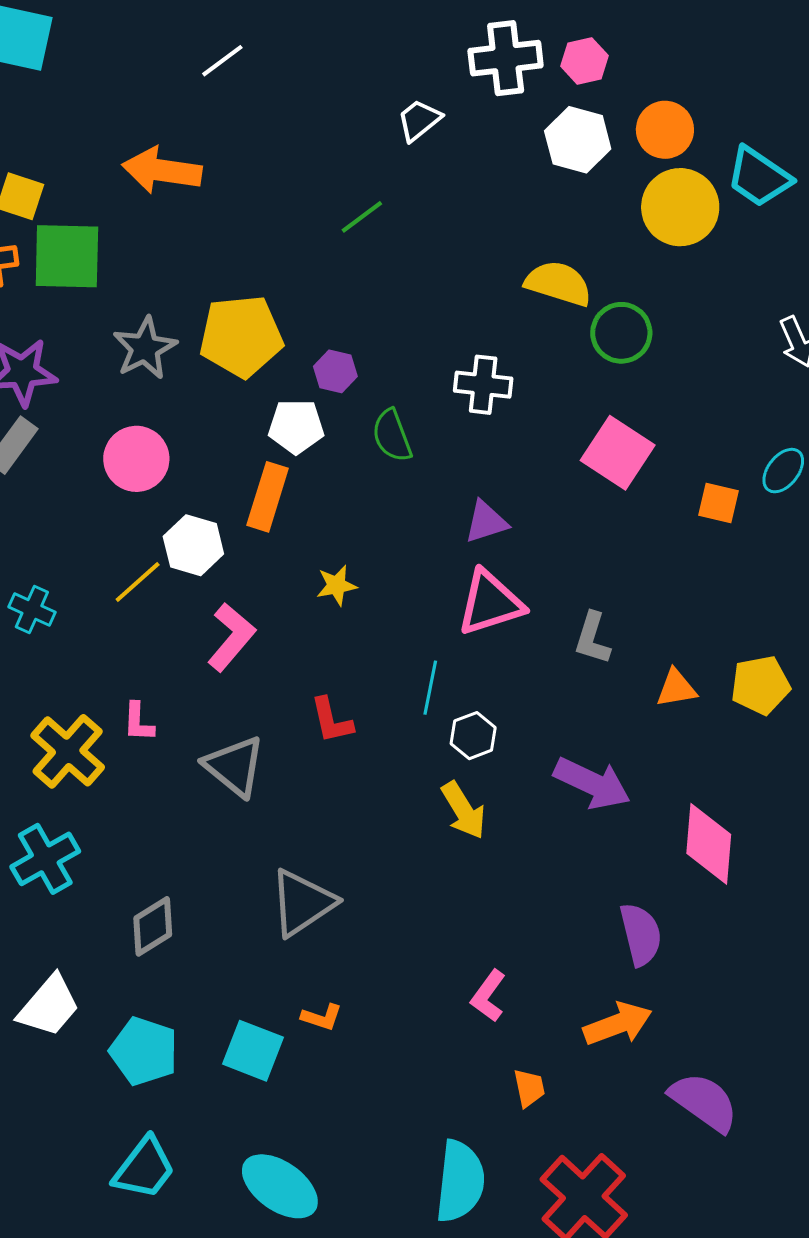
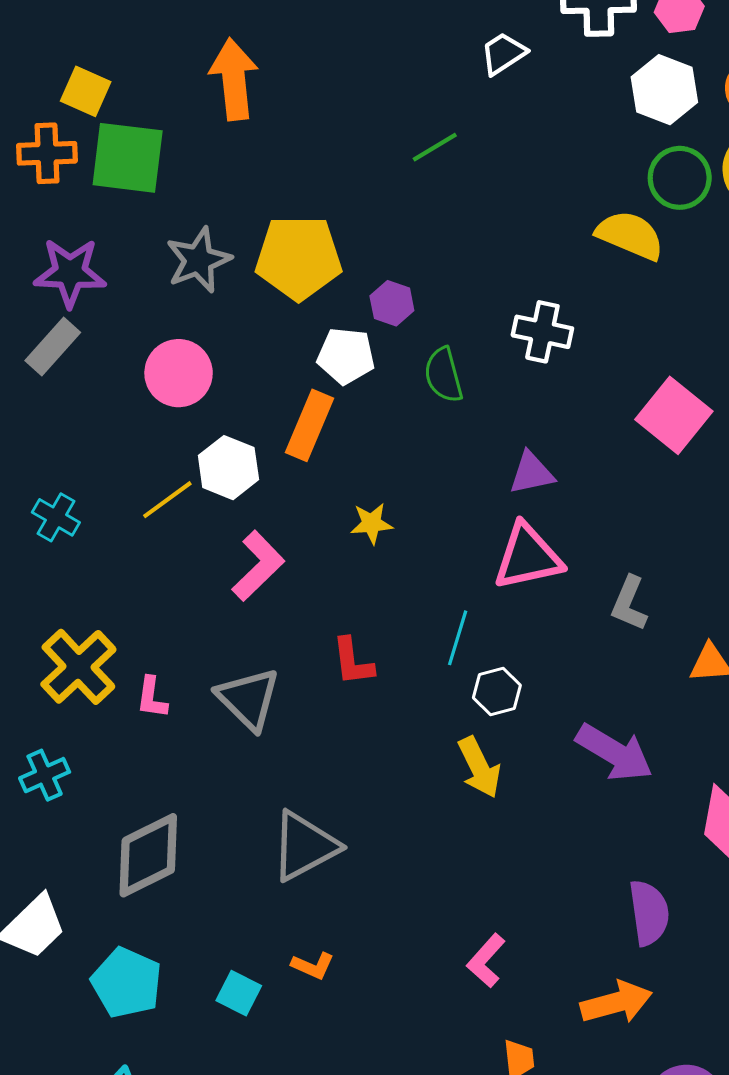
orange arrow: (162, 170) -> (234, 79), turned 70
green circle: (621, 333) -> (680, 178), moved
pink L-shape: (138, 722) -> (152, 698), moved
cyan cross: (45, 859) -> (45, 775), size x0.7
gray diamond: (153, 926) -> (148, 855), size x1.4
cyan square: (253, 1051) -> (239, 993), size x0.7

